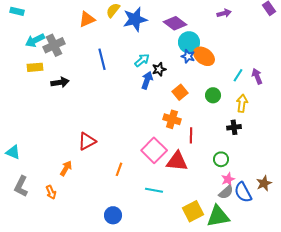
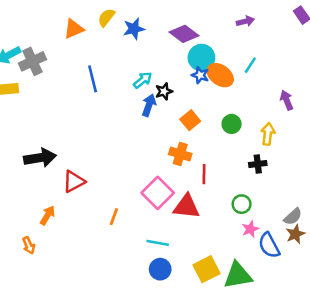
blue star: (135, 19) -> (134, 29), size x0.7
cyan line: (238, 75) -> (250, 65), moved
black arrow: (60, 82) -> (40, 158), moved, size x1.4
gray semicircle: (226, 192) -> (293, 217), moved
blue circle: (113, 215) -> (160, 269), moved

